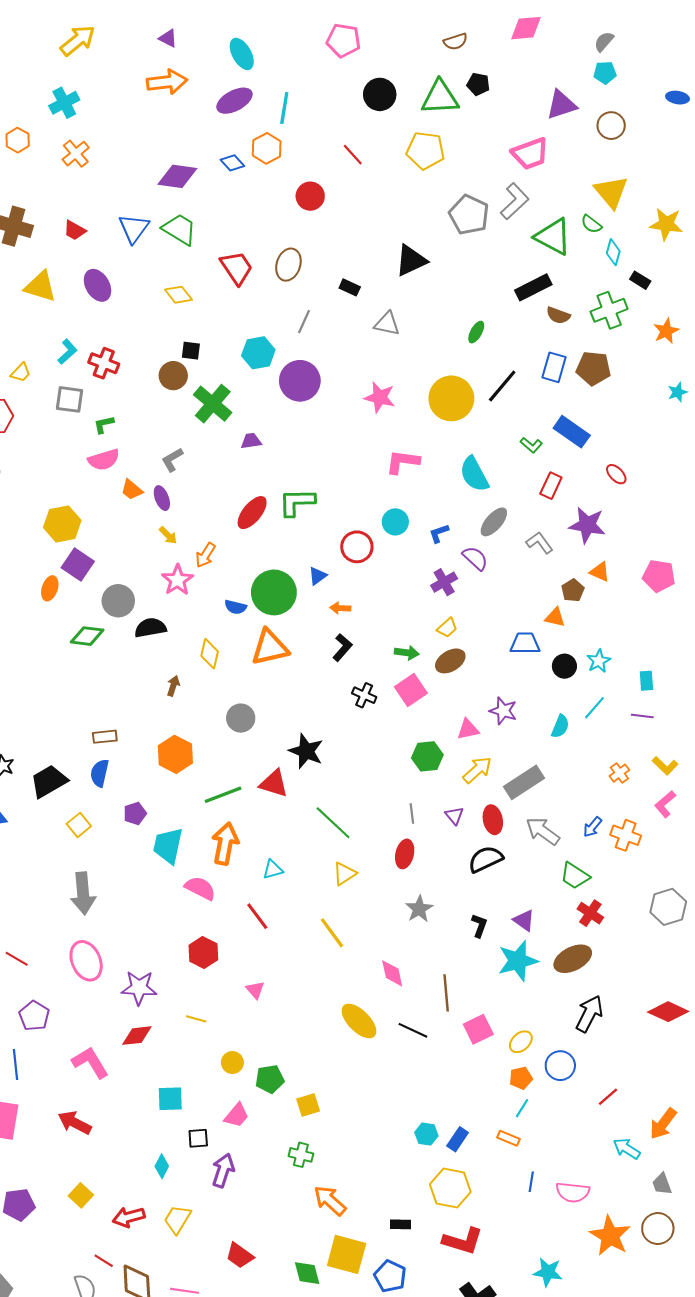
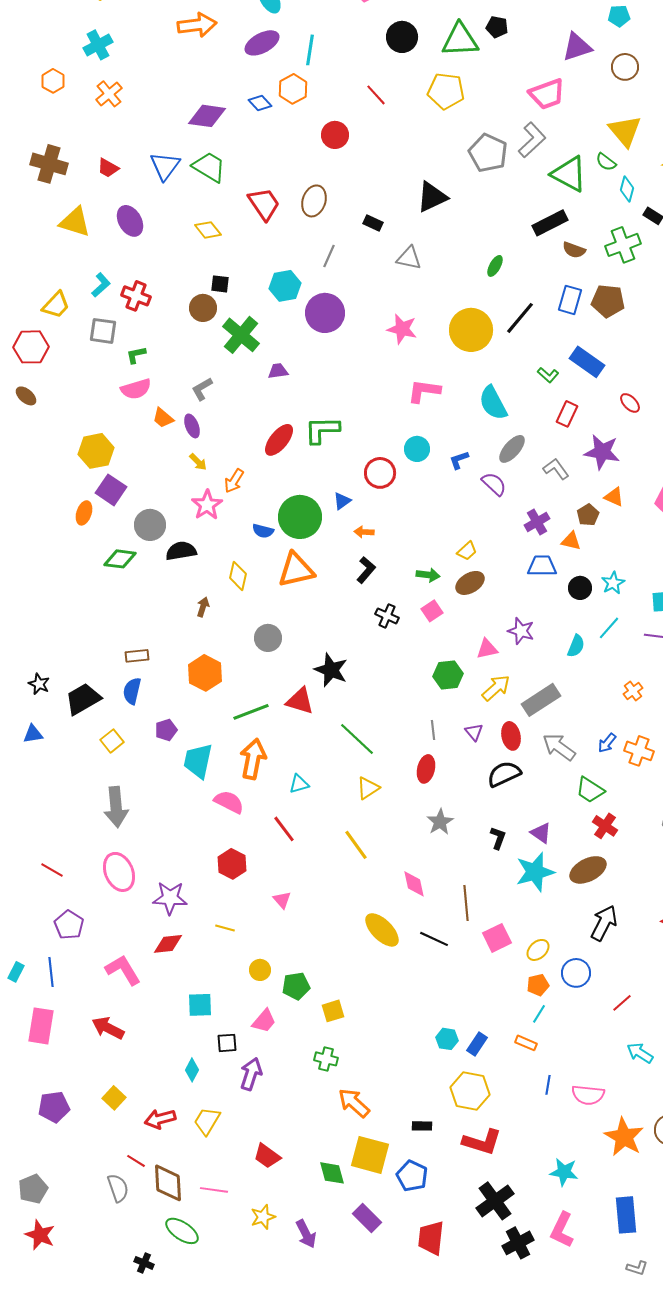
yellow trapezoid: (21, 372) -> (56, 305), size x1.4
purple cross: (444, 582) -> (537, 522), moved
pink square: (411, 690) -> (432, 611), size x0.7

